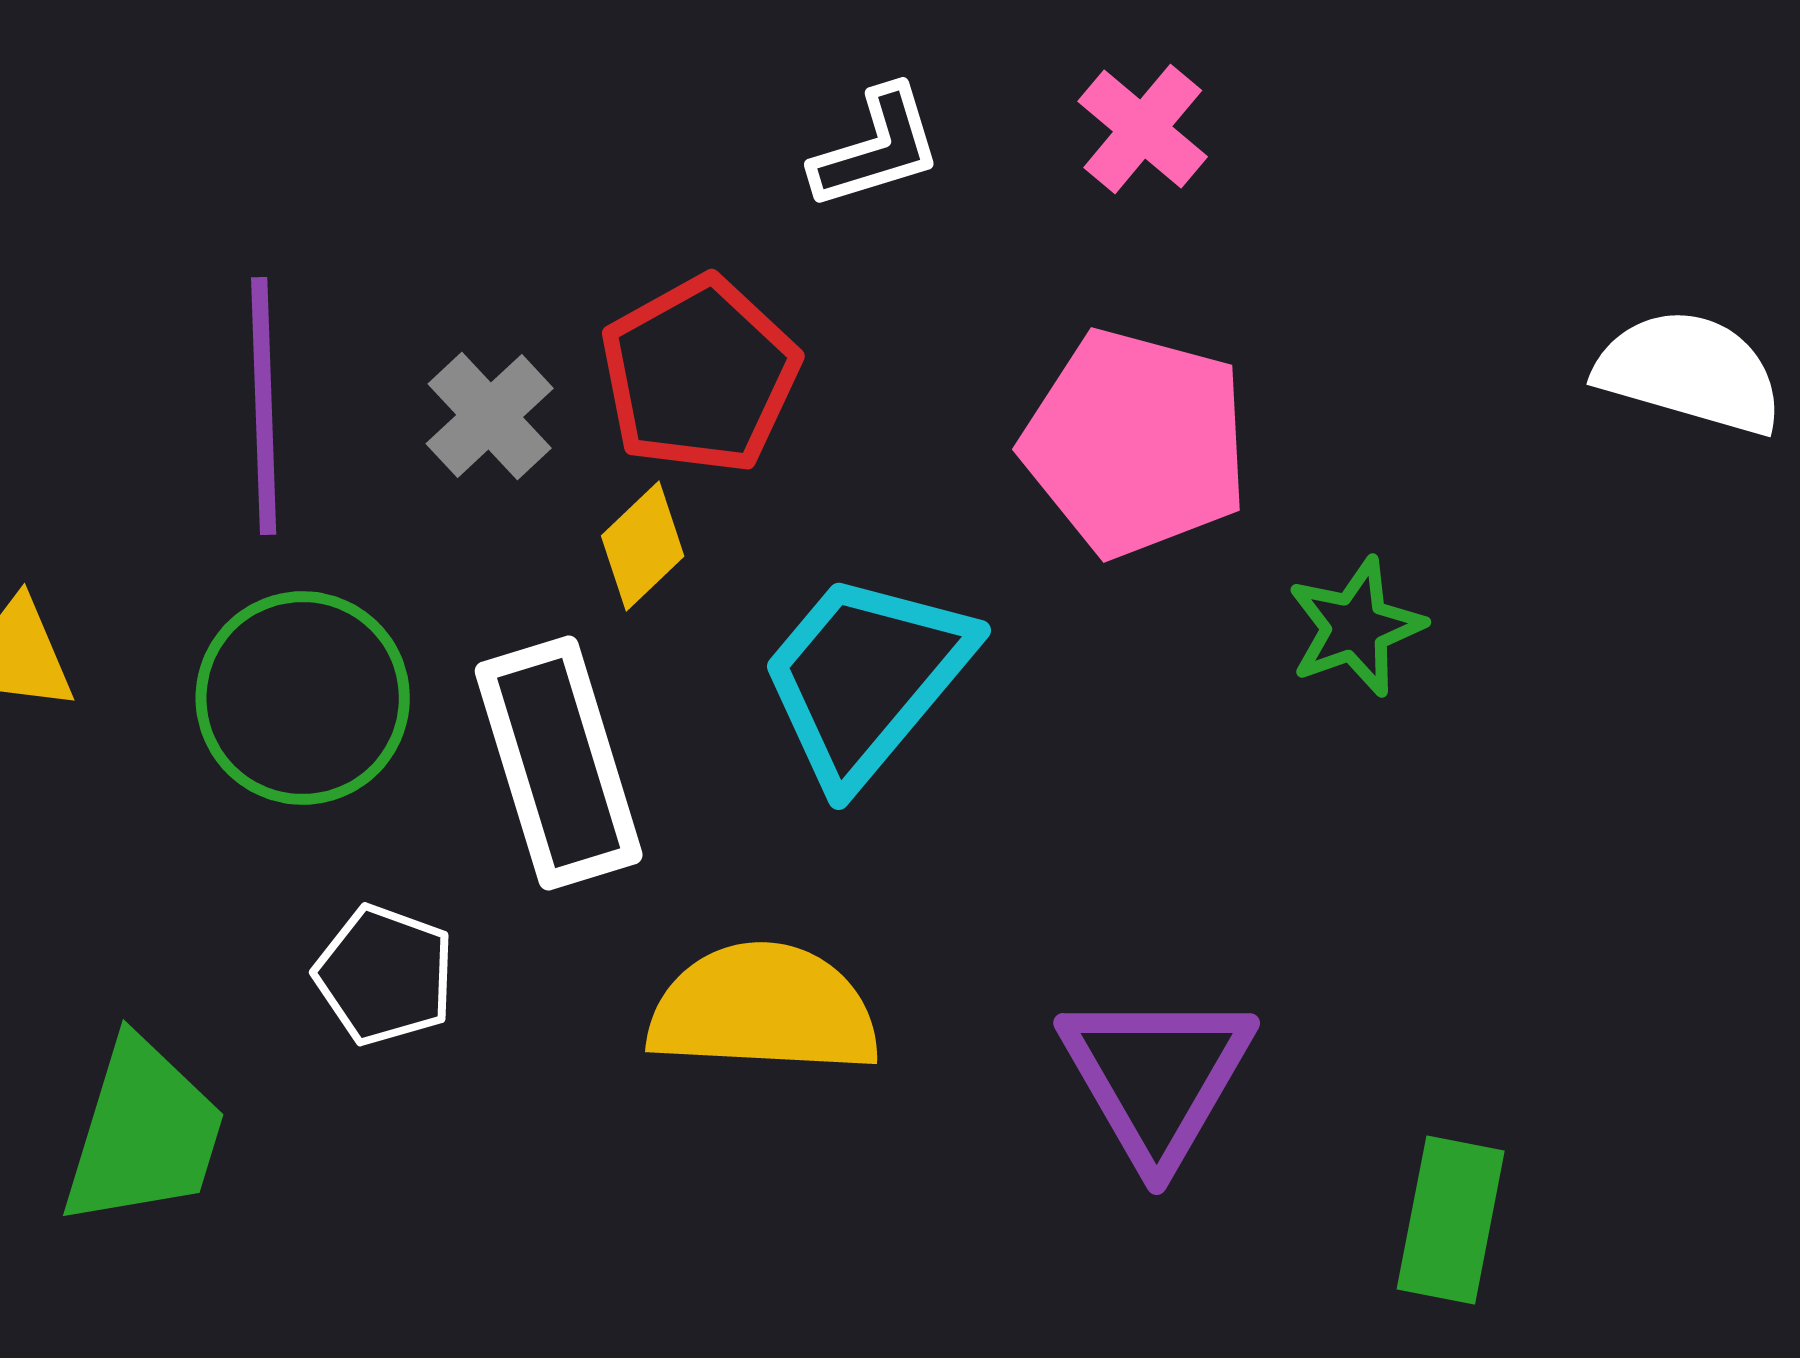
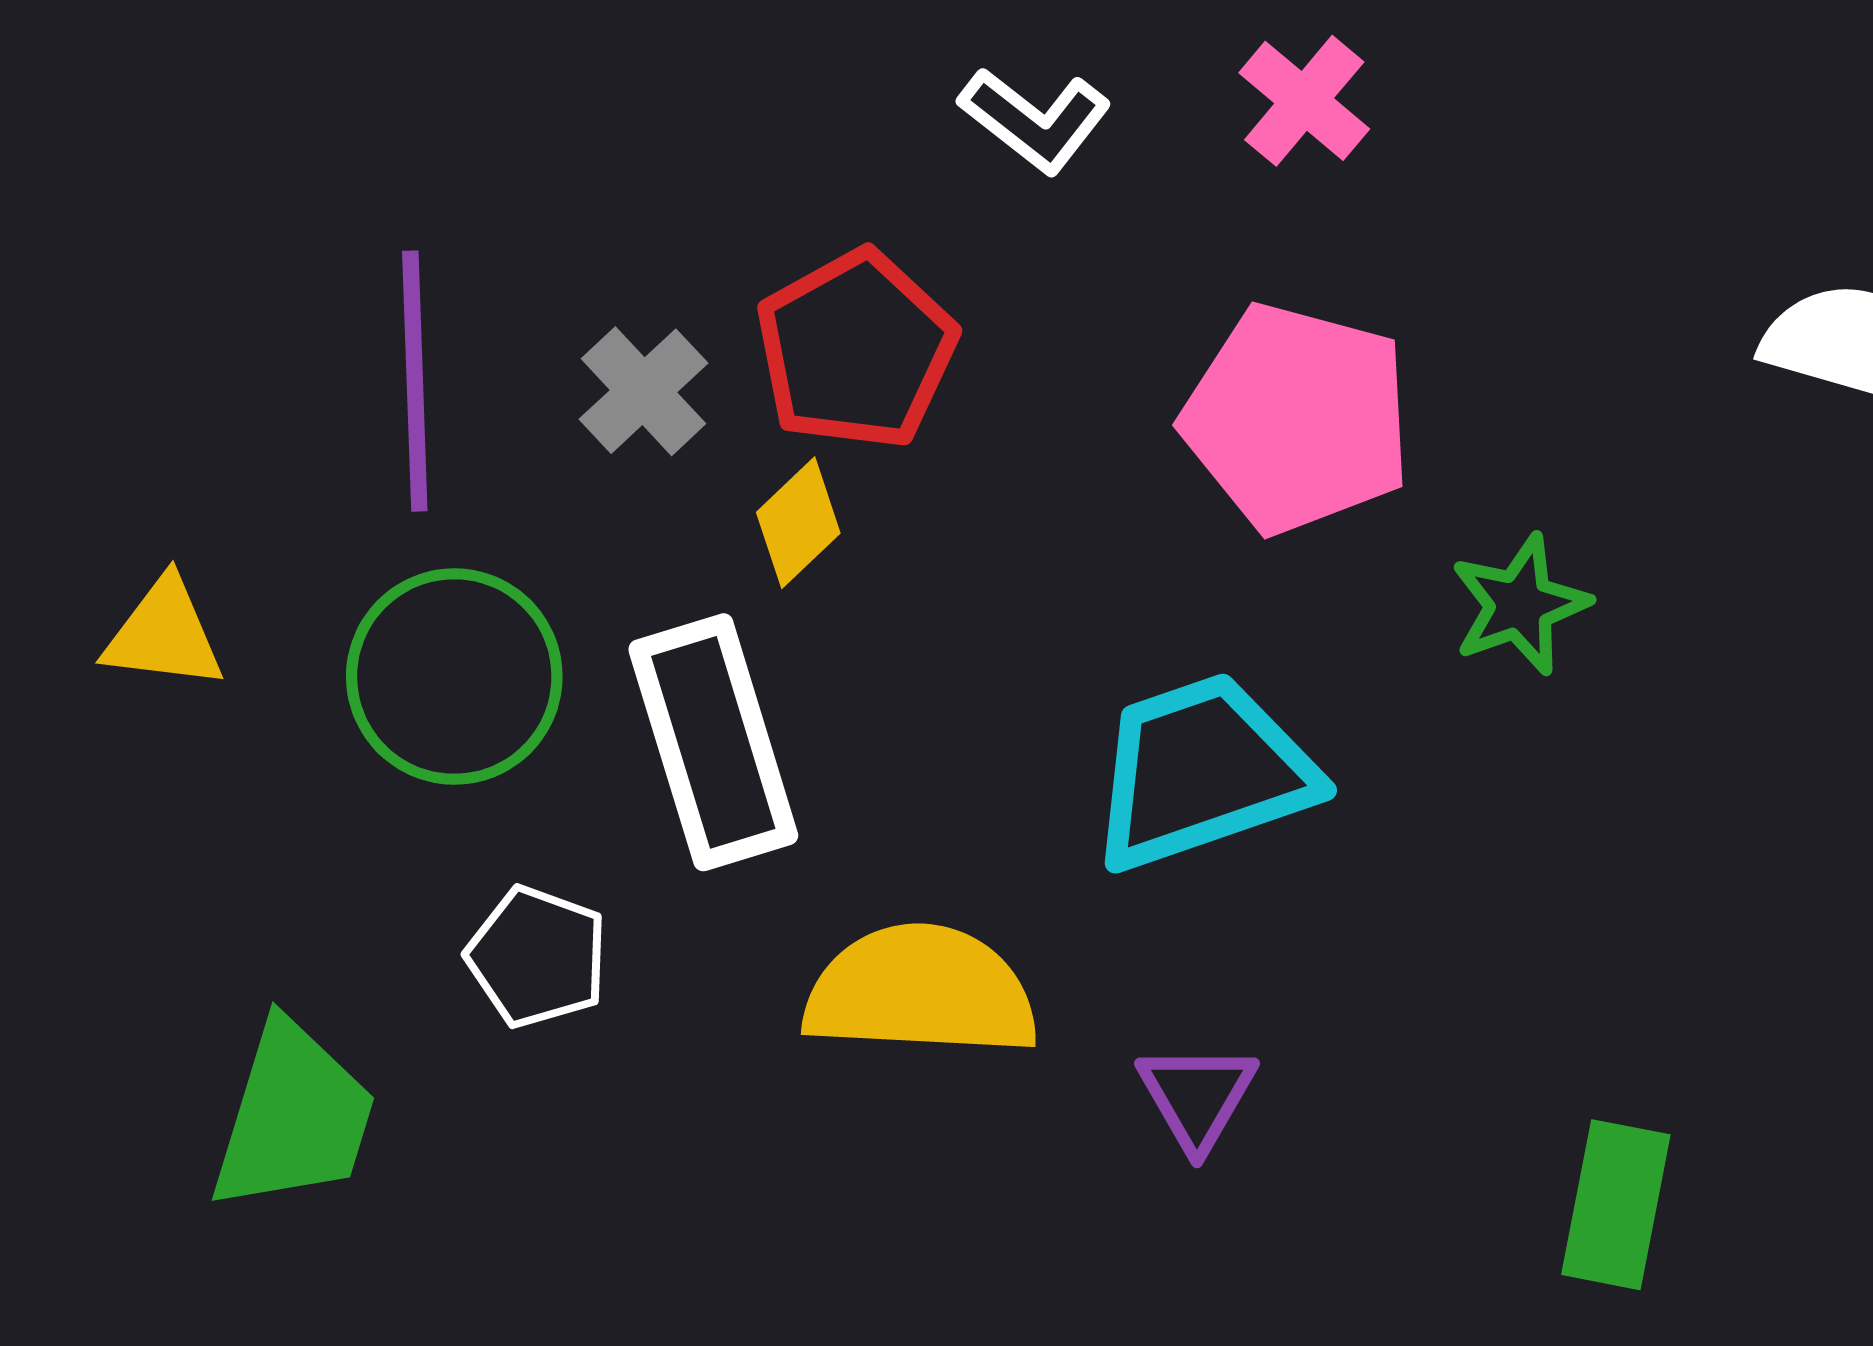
white L-shape: (877, 148) -> (1035, 120), turned 55
cyan trapezoid: (866, 678) -> (1202, 772), moved, turned 31
purple triangle: (1157, 1077) -> (1197, 1096), moved, size x0.6

